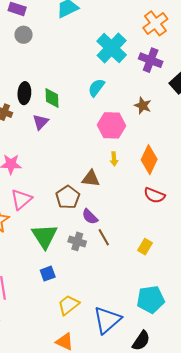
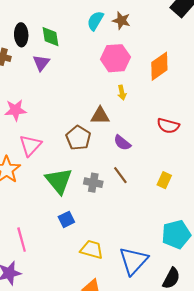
brown star: (143, 106) -> (121, 21), moved
orange diamond: (149, 160) -> (159, 66), moved, turned 36
purple semicircle: (90, 217) -> (122, 143), moved
yellow trapezoid: (69, 305) -> (92, 250), turned 60

